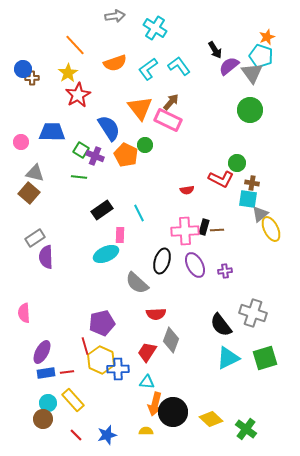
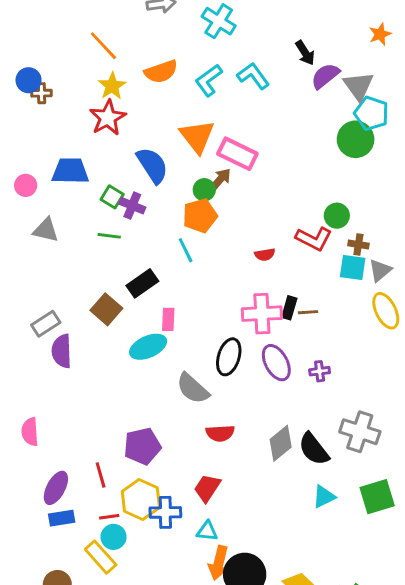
cyan pentagon: (261, 56) -> (371, 113), moved
yellow star: (68, 73) -> (112, 86), moved
brown arrow: (171, 102) -> (220, 180), moved
orange pentagon: (126, 155) -> (200, 216), moved, turned 30
brown square: (29, 193) -> (106, 309), moved
cyan line: (139, 213) -> (186, 250), moved
gray triangle: (260, 214) -> (380, 270), moved
gray diamond: (171, 340) -> (281, 443), moved, turned 30
red line: (85, 346) -> (101, 475), moved
cyan triangle: (228, 358) -> (324, 497), size x0.7
red line: (67, 372) -> (109, 517), moved
cyan circle: (48, 403) -> (114, 537), moved

